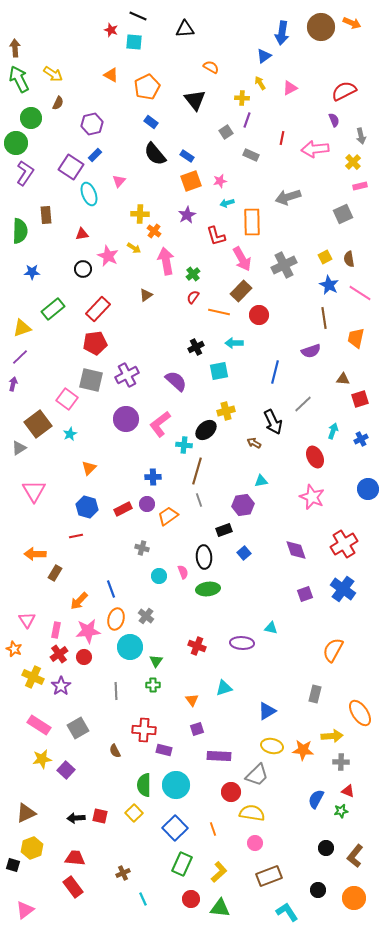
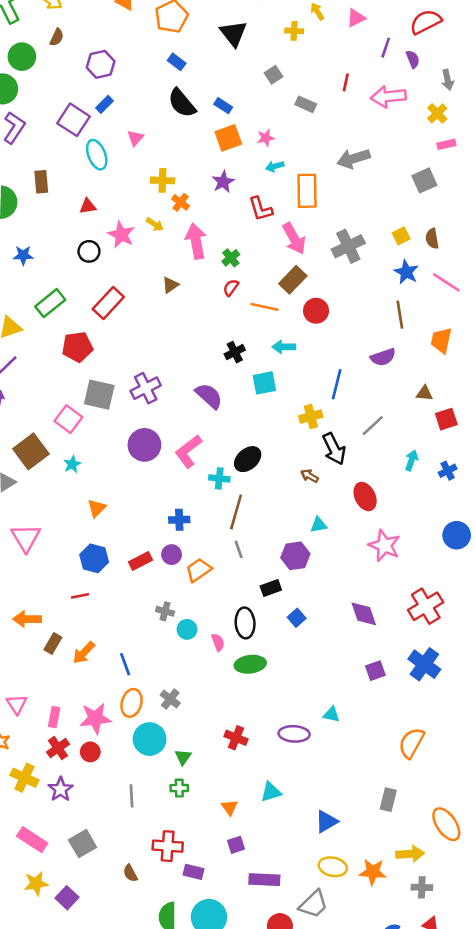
purple line: (247, 120) -> (386, 48), moved
red pentagon: (95, 343) -> (77, 347), moved
yellow cross: (226, 411) -> (311, 417), moved
red ellipse: (315, 457) -> (365, 497), moved
cyan circle: (159, 576) -> (187, 629), moved
orange arrow: (79, 601) -> (84, 653), moved

